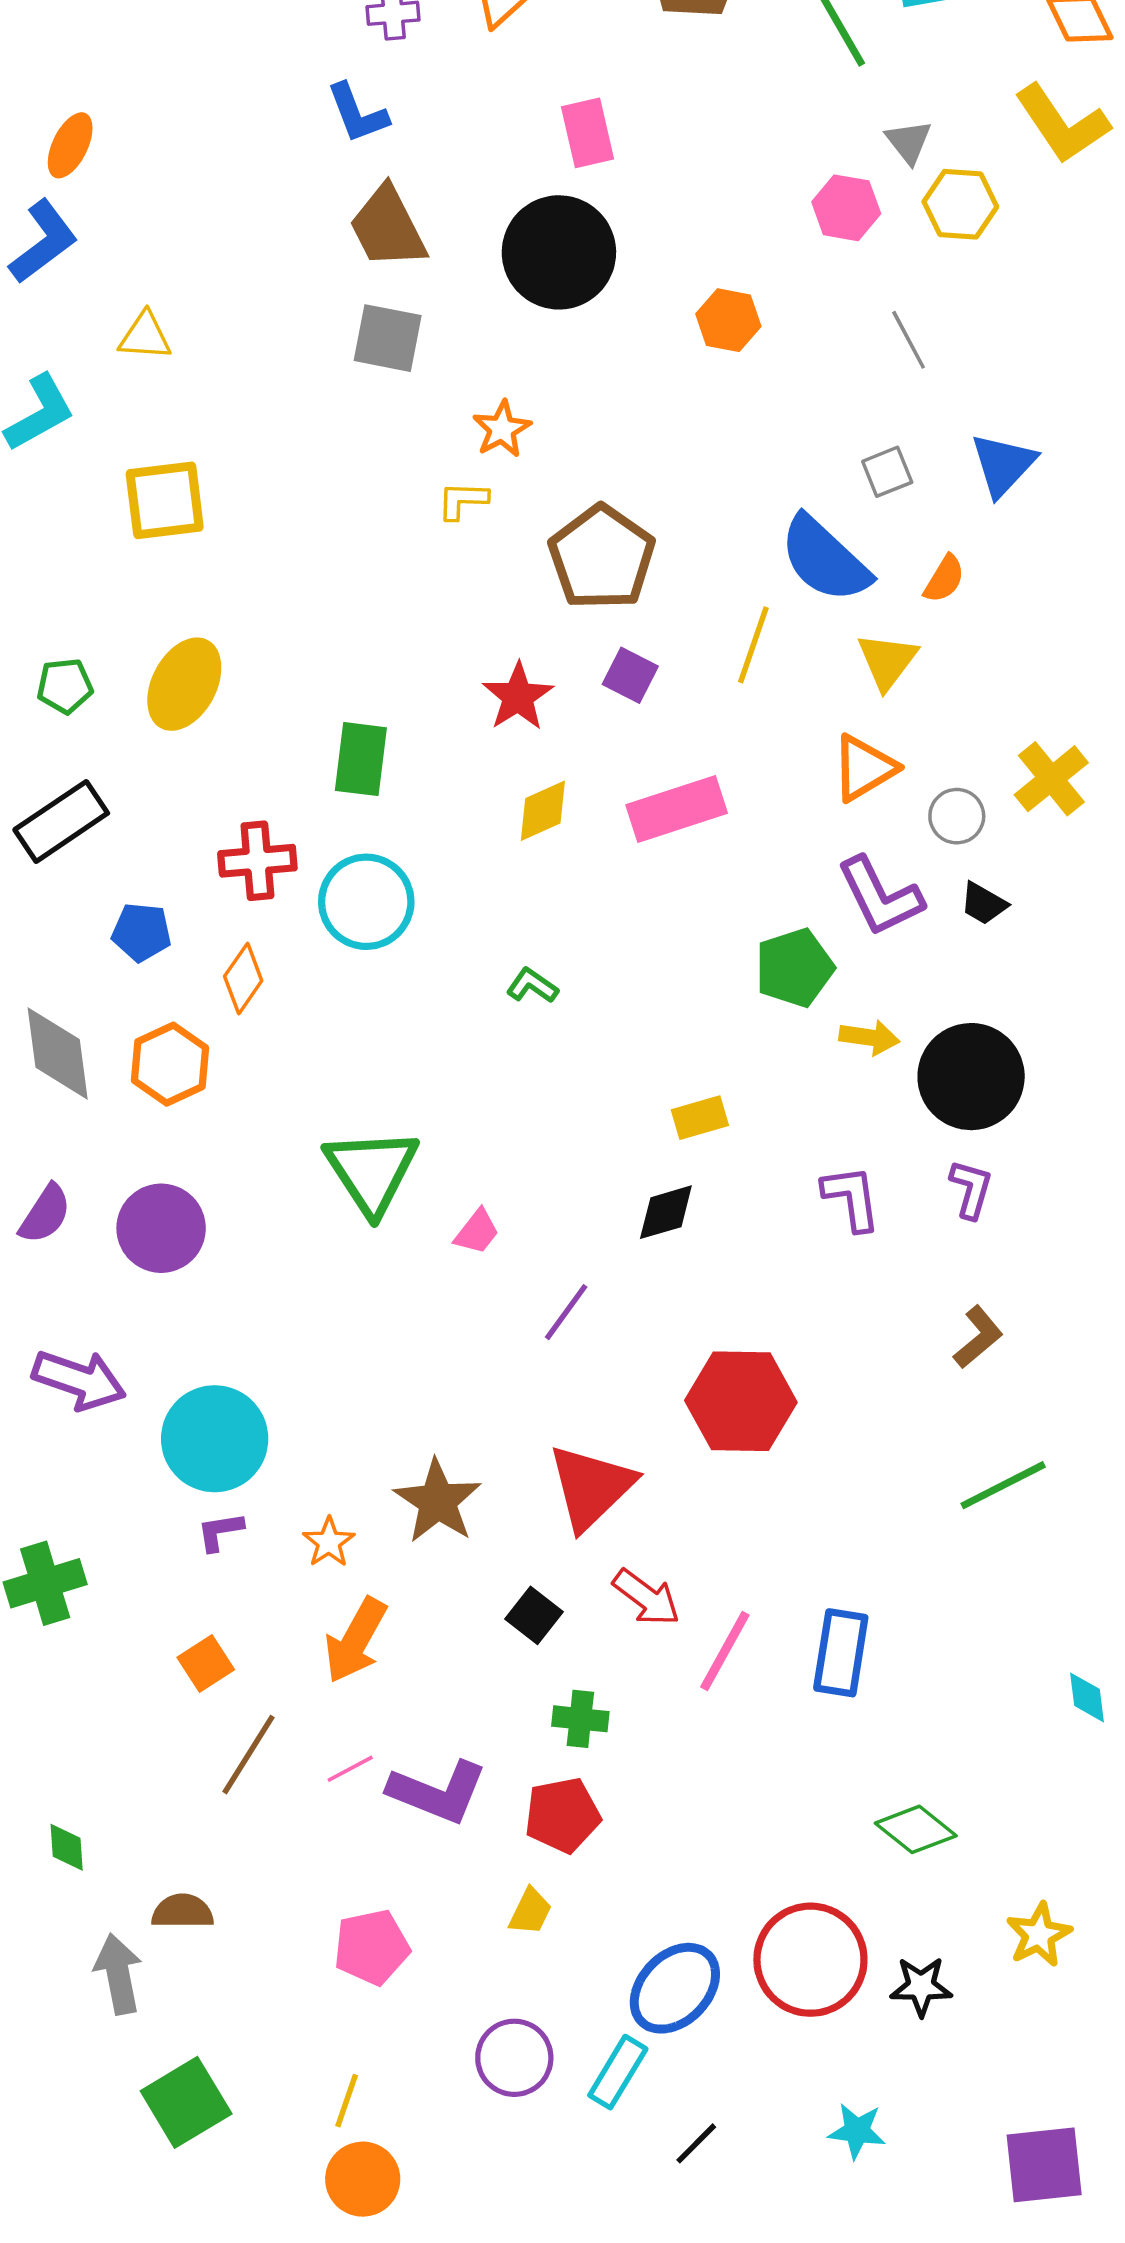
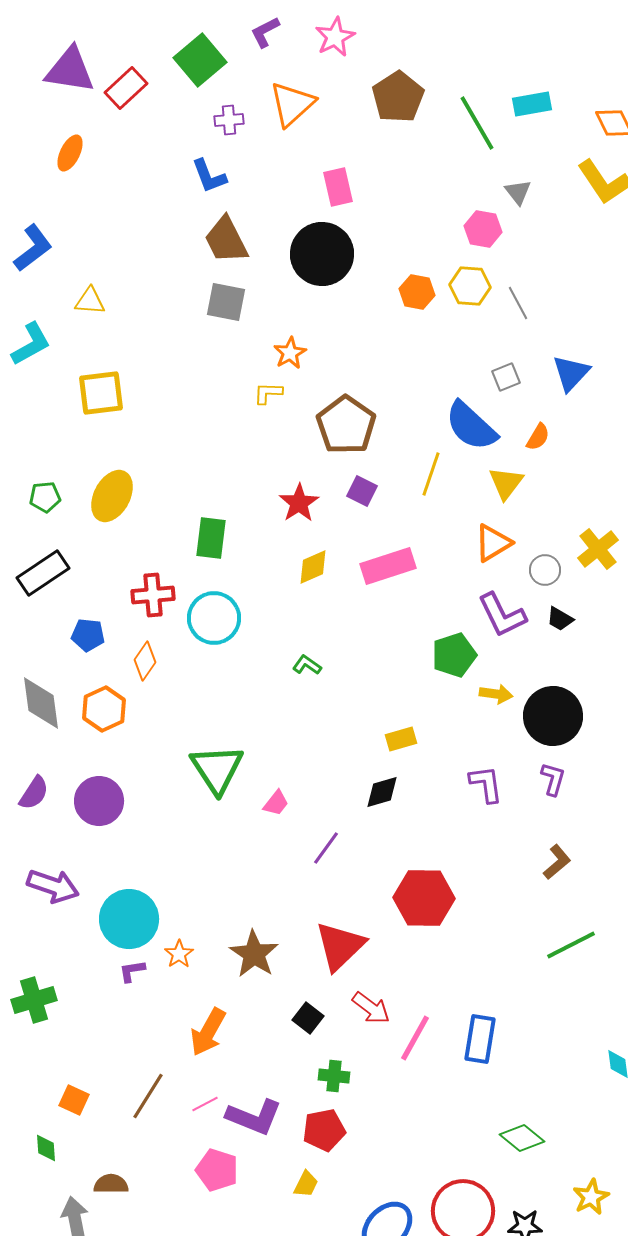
orange ellipse: (70, 145) -> (70, 153), moved
yellow hexagon: (960, 204) -> (470, 286), moved
orange star: (329, 1542) -> (179, 954), moved
orange square: (206, 1664) -> (74, 1100), moved, turned -32
pink pentagon: (372, 1947) -> (217, 1170), moved, turned 30

